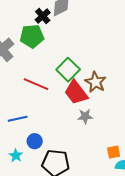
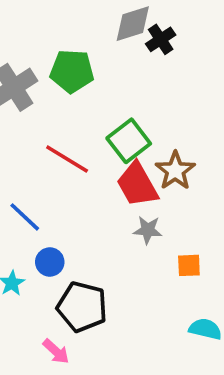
black cross: (43, 16) -> (161, 39), moved
blue line: (18, 119) -> (25, 217), turned 48
orange square: (114, 152) -> (189, 265), moved

